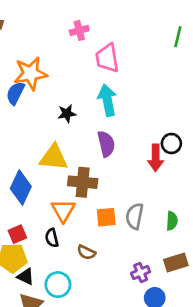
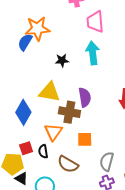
purple semicircle: (106, 144) -> (85, 97), moved
gray semicircle: (135, 216) -> (107, 161), moved
red square: (17, 234) -> (26, 148), moved
brown semicircle: (86, 252) -> (68, 164), size x1.5

